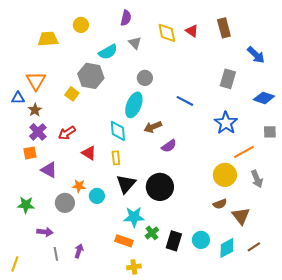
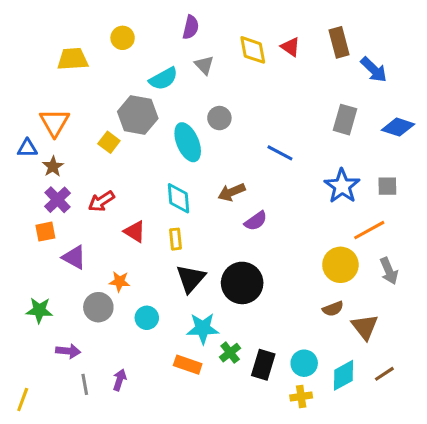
blue arrow: (256, 55) -> (374, 70), moved
blue diamond: (264, 98) -> (398, 127), moved
cyan ellipse: (134, 105) -> (188, 142), moved, turned -45
gray square: (270, 132) -> (387, 186), moved
cyan circle: (97, 196) -> (147, 318), moved
yellow cross: (134, 267) -> (301, 396), moved

